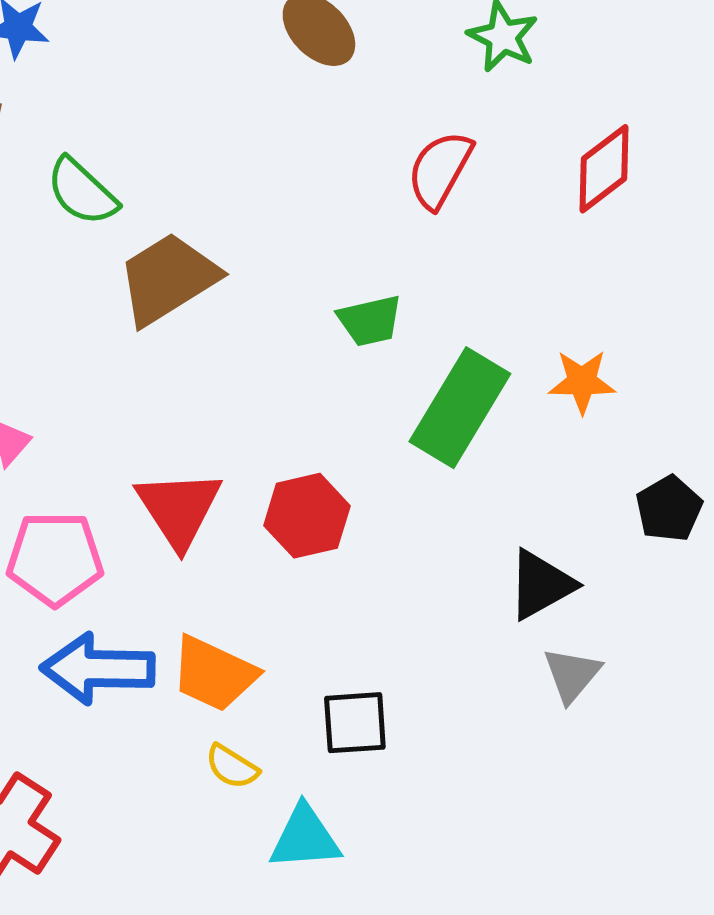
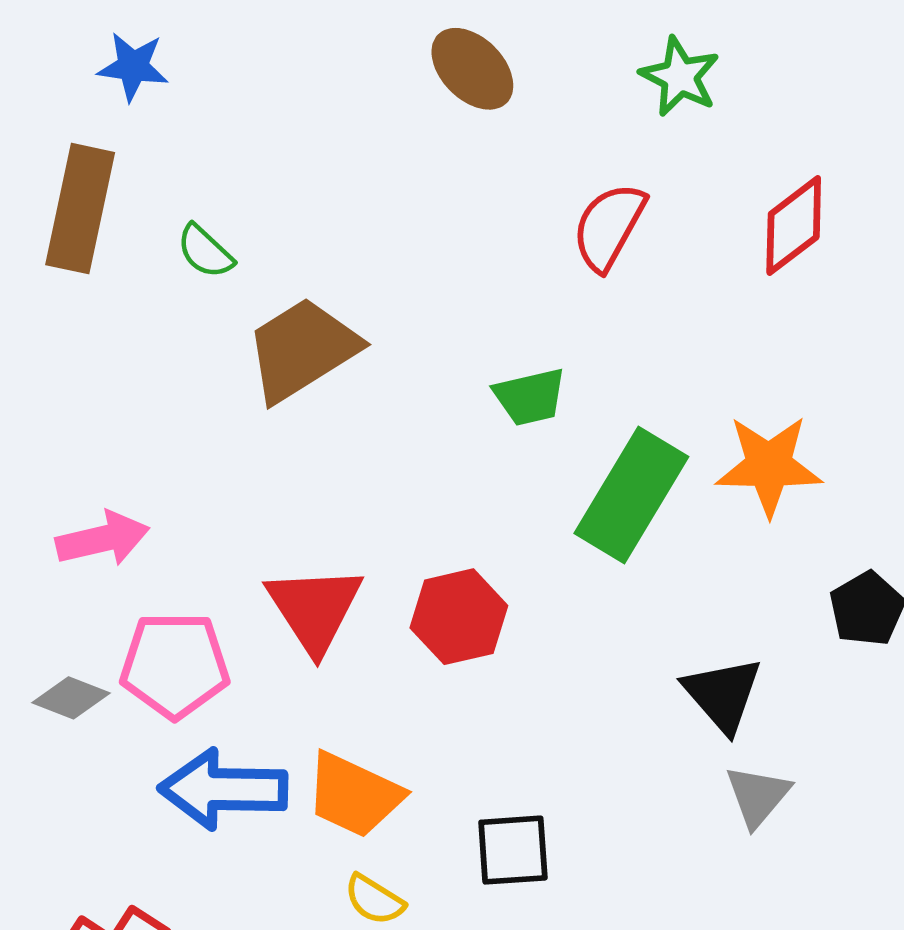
green semicircle: (82, 192) -> (205, 251), size x0.7
orange star: (582, 382) -> (769, 466), size x1.4
black triangle: (541, 585) -> (723, 694), turned -42

